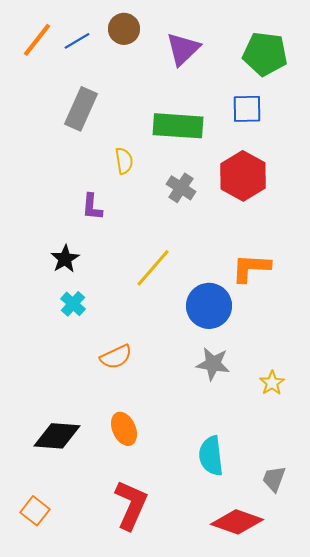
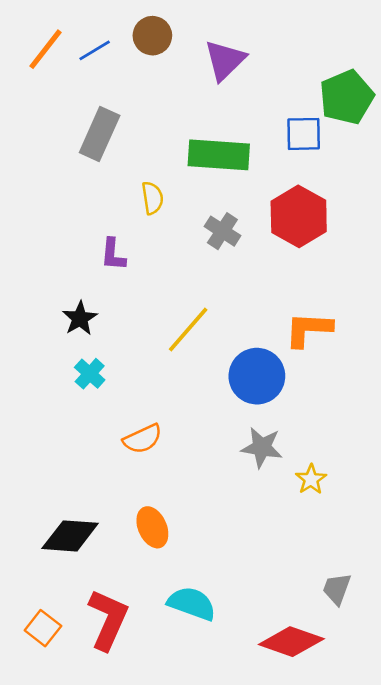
green pentagon: (265, 54) -> (347, 97), moved, turned -30
yellow star: (272, 383) -> (311, 479), moved
cyan semicircle: (211, 456) -> (192, 604), moved, turned 117
red L-shape: (131, 505) -> (108, 620), moved

